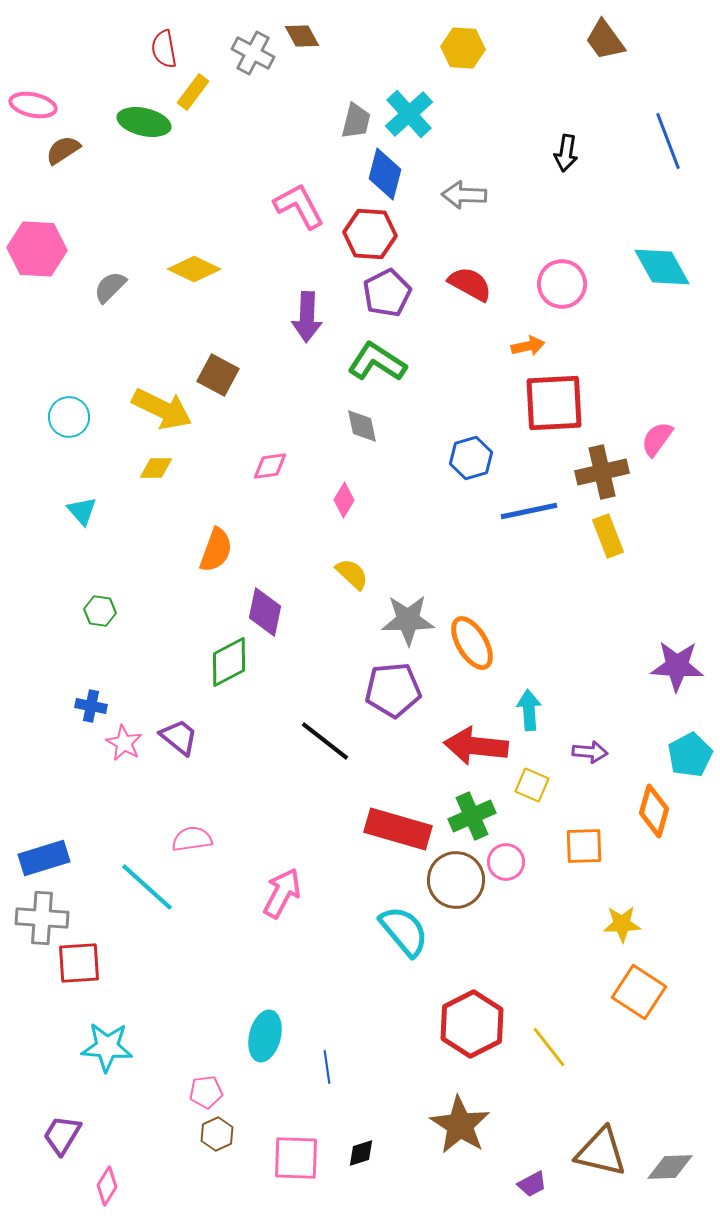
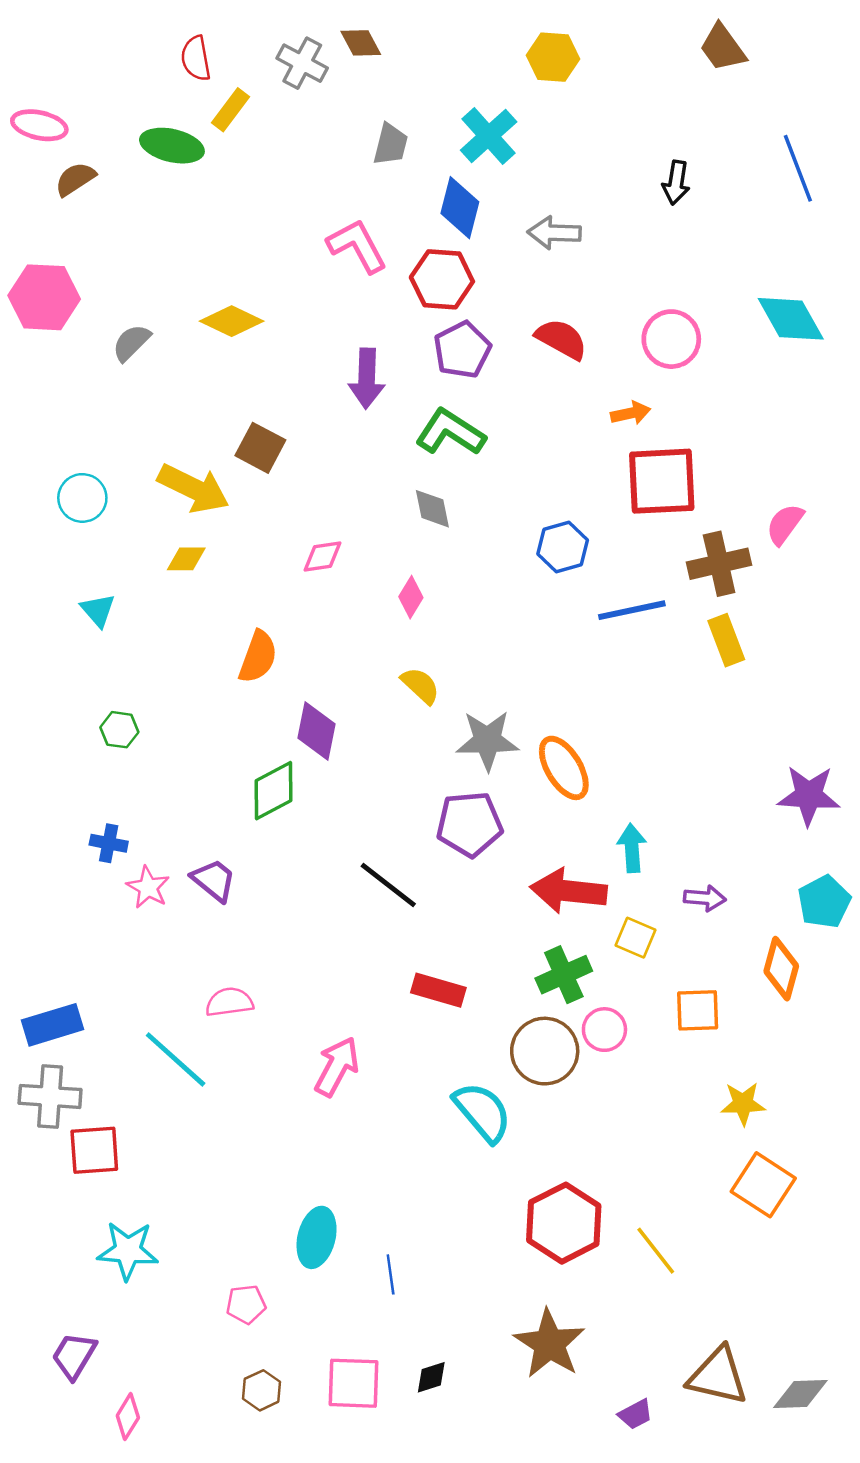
gray trapezoid: (356, 121) -> (391, 144), moved
red rectangle: (398, 829) -> (438, 990), moved, size x0.7
brown hexagon: (217, 1134) -> (262, 1390), moved

